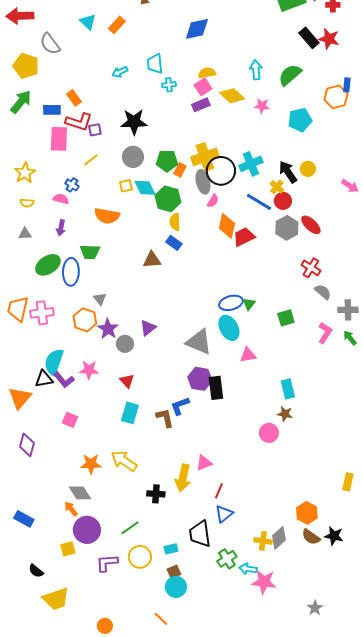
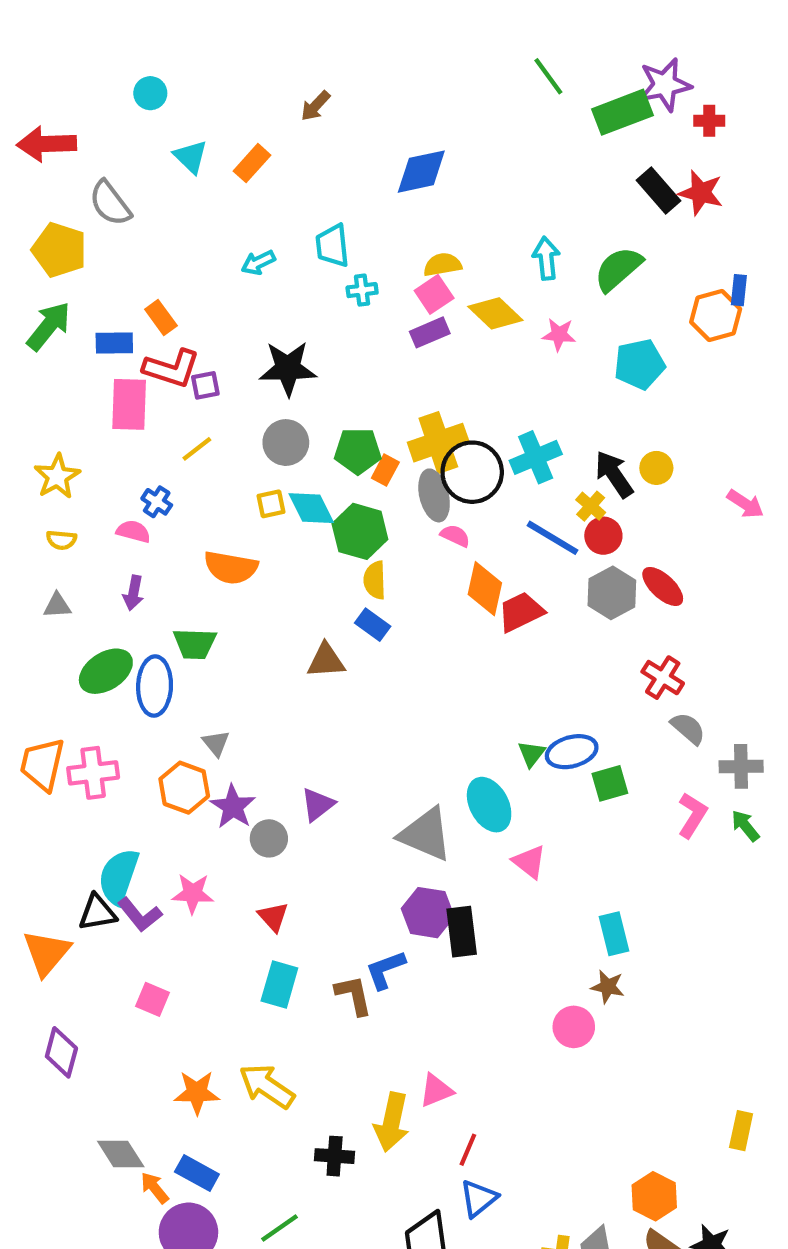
pink semicircle: (213, 201) -> (455, 536), turned -96
blue ellipse: (231, 303) -> (572, 752), moved
pink triangle: (248, 355) -> (529, 862), turned 48
gray diamond: (80, 493) -> (121, 1154), moved
blue rectangle: (24, 519) -> (197, 1173), moved

